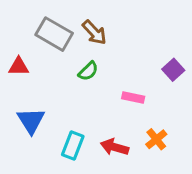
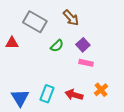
brown arrow: (94, 33) -> (71, 18), moved
purple square: (173, 70) -> (83, 45), moved
blue triangle: (31, 121) -> (20, 98), moved

